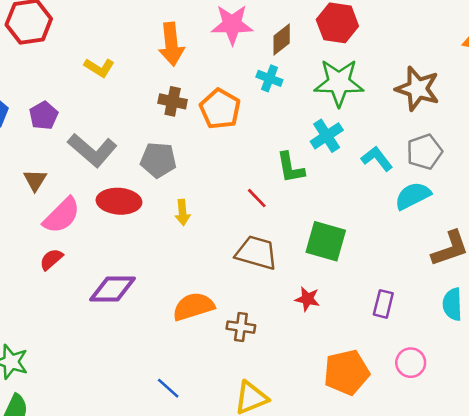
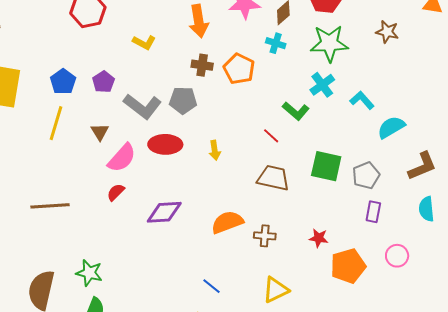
brown star: (417, 89) -> (387, 32), moved, size x0.7
gray pentagon: (424, 152) -> (366, 175), moved
gray pentagon: (158, 160) -> (183, 100), moved
green L-shape: (290, 168) -> (296, 111), turned -36
red star: (307, 299) -> (319, 238), moved

